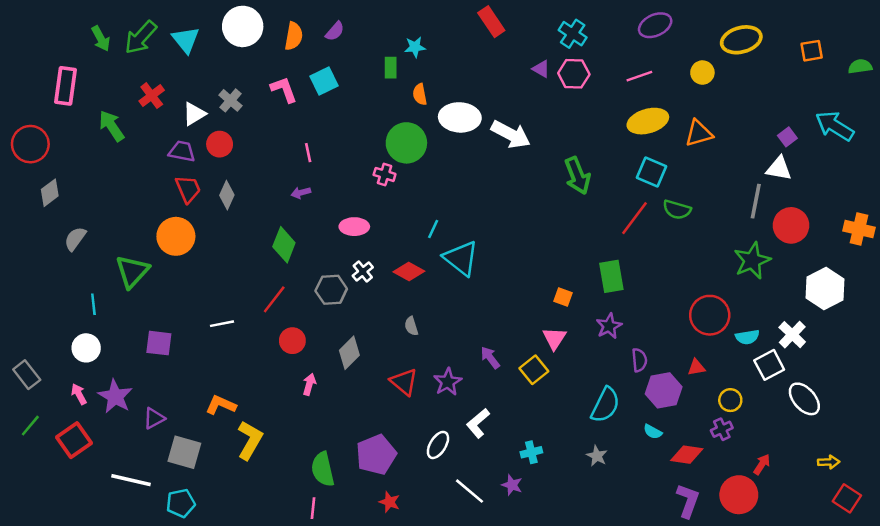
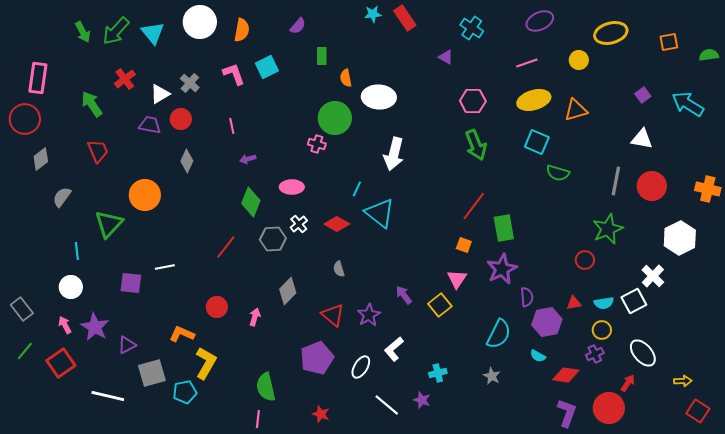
purple semicircle: (335, 31) -> (298, 26), moved
cyan star: (415, 47) -> (373, 14), moved
pink hexagon: (574, 74) -> (473, 101), moved
pink rectangle: (66, 86) -> (38, 78), moved
white arrow: (511, 134) -> (394, 154), moved, turned 76
purple square: (787, 137) -> (643, 95), moved
pink line: (308, 153) -> (232, 126), moved
red trapezoid: (188, 189) -> (98, 151), moved
gray line: (756, 201) -> (616, 181), moved
red line: (635, 218) -> (474, 206), moved
green diamond: (284, 245) -> (251, 202), moved
green star: (752, 261) -> (608, 229), moved
red circle: (710, 315) -> (585, 260), size x0.6
white line: (222, 324) -> (165, 267), moved
purple star: (609, 326) -> (502, 269), size x1.4
cyan semicircle: (747, 337) -> (604, 303), moved
red circle: (292, 341) -> (217, 307), moved
white ellipse: (804, 399) -> (643, 353), moved
gray square: (184, 452) -> (152, 373), turned -32
purple pentagon: (376, 455) -> (317, 358), moved
cyan pentagon: (181, 503) -> (185, 392), moved

